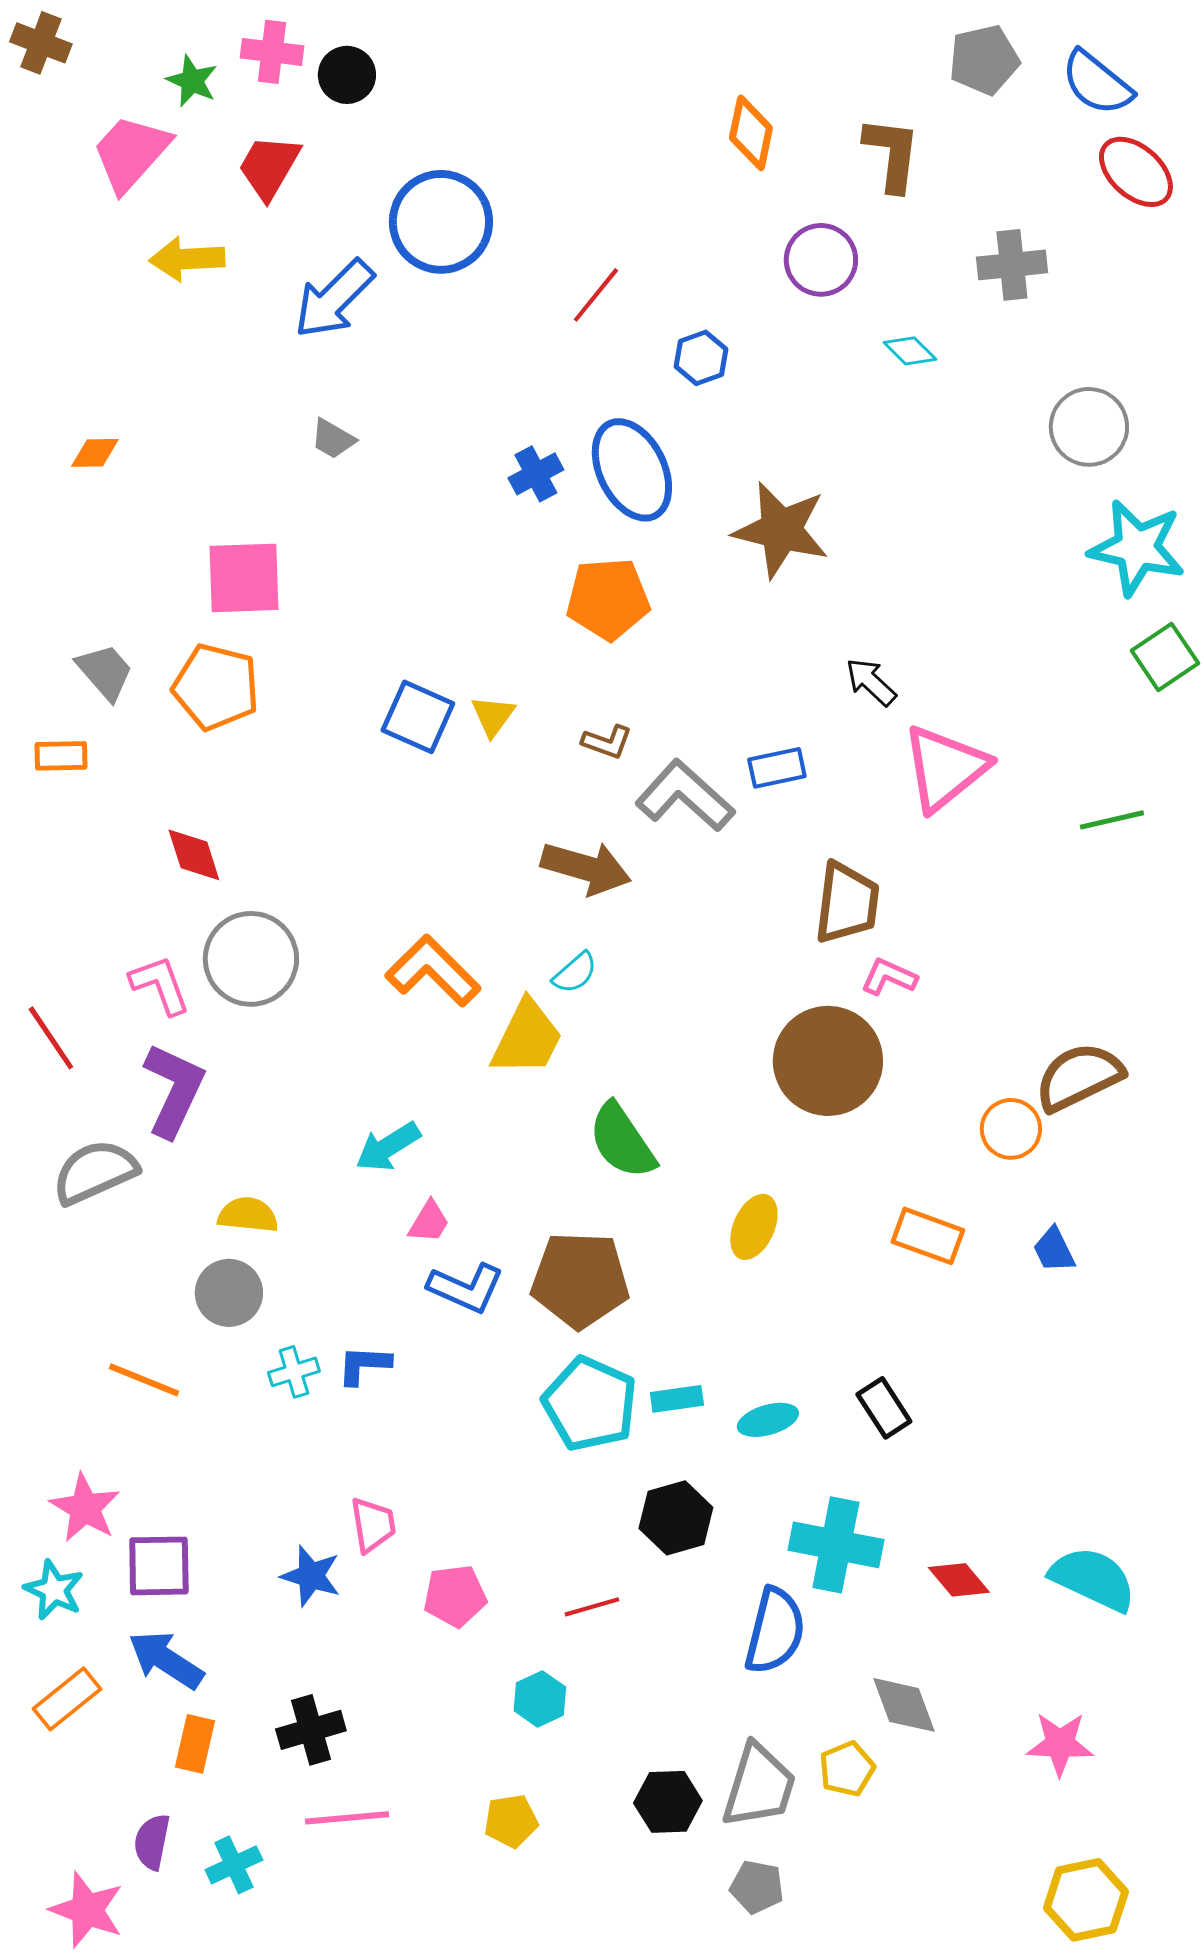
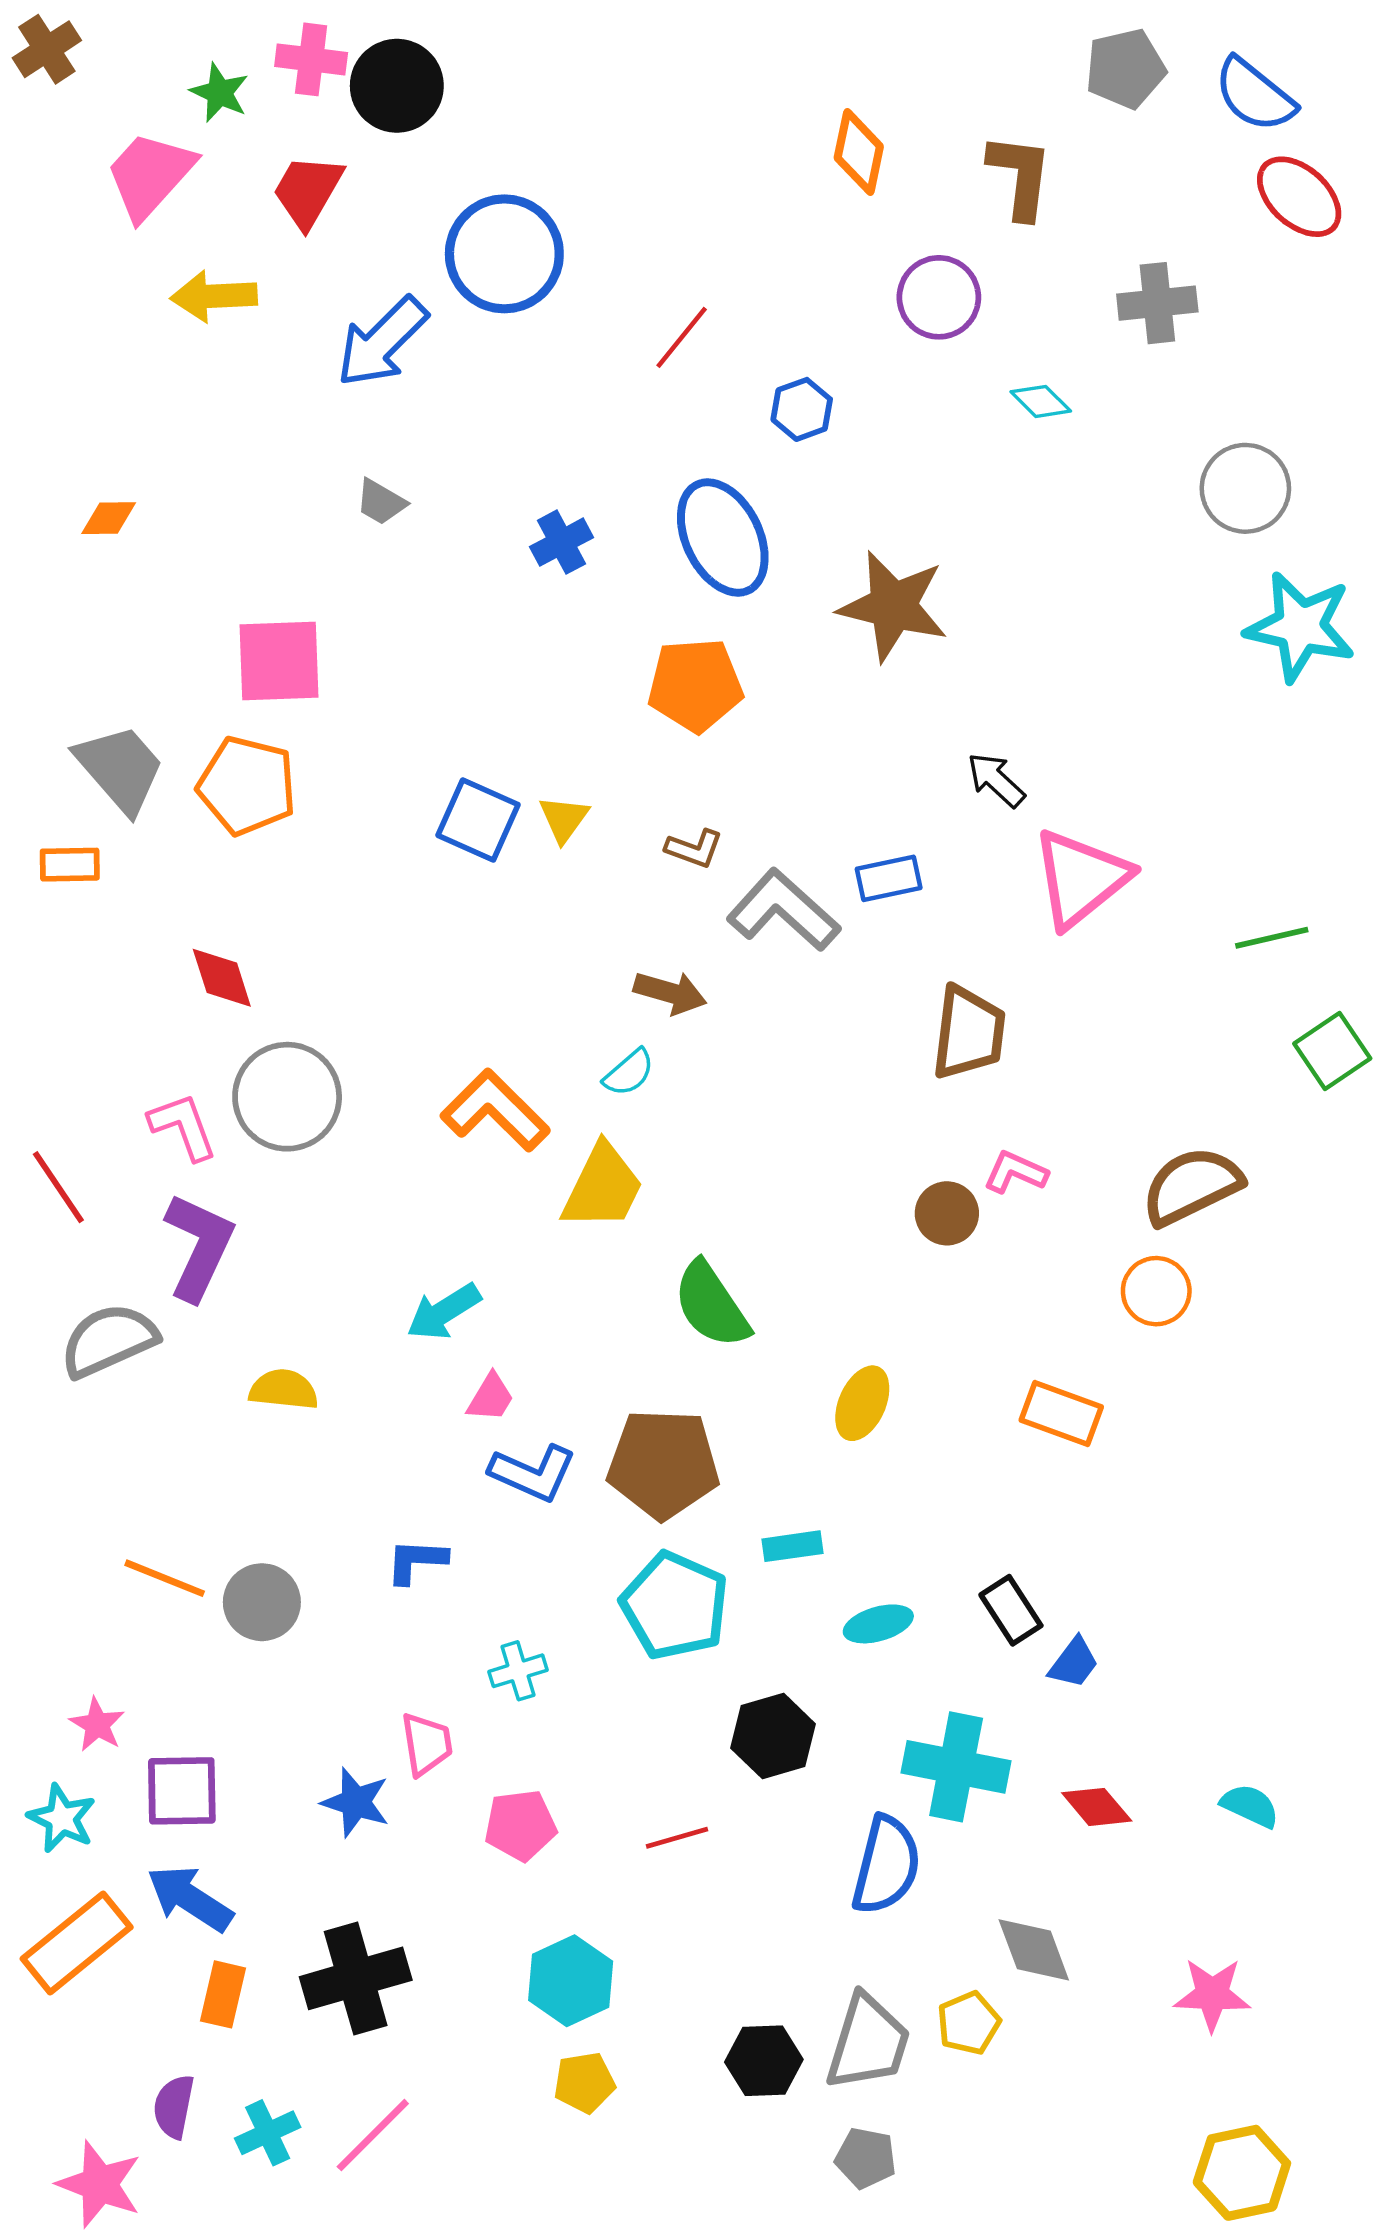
brown cross: (41, 43) -> (47, 49), turned 36
black circle: (347, 75) -> (397, 86), size x1.4
blue cross: (536, 474) -> (562, 542), moved
green square: (1165, 657) -> (1332, 1051), moved
gray trapezoid: (105, 672) -> (120, 769), size x1.4
brown arrow: (586, 868) -> (670, 993), size x0.7
cyan semicircle: (575, 973) -> (629, 1073), moved
pink L-shape: (889, 977) -> (1016, 1172), moved
brown circle: (828, 1061) -> (947, 1213), size x0.5
brown semicircle: (1079, 1077) -> (1192, 1186), moved
blue trapezoid: (1054, 1250) -> (1074, 1663), moved, turned -117
gray circle: (229, 1293) -> (262, 1602), moved
cyan cross: (294, 1372) -> (518, 1671), moved
cyan rectangle: (677, 1399) -> (793, 1546), moved
pink star: (85, 1508) -> (97, 1725), size x0.7
cyan semicircle: (1093, 1579) -> (1250, 1806), size x0.6
orange rectangle: (67, 1699) -> (77, 1943), size x1.4
cyan hexagon: (540, 1699) -> (571, 1981), moved, size x1.4
black cross: (311, 1730) -> (356, 1978), size x1.4
pink line: (347, 1818) -> (373, 2135), moved, turned -40

